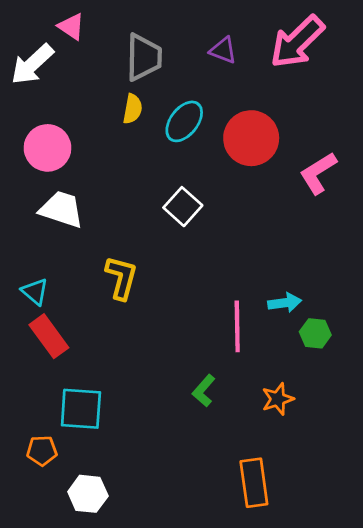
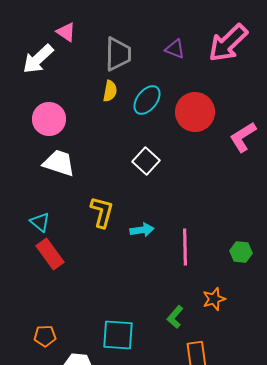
cyan arrow: (285, 303) -> (142, 230), moved
green L-shape: (204, 391) -> (175, 317), moved
cyan square: (81, 409) -> (118, 335), moved

